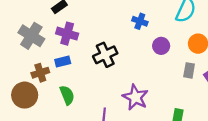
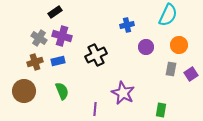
blue cross: (140, 21) -> (127, 25), turned -32
gray cross: (31, 36) -> (39, 38), moved, size x0.7
brown cross: (40, 73) -> (35, 62), moved

